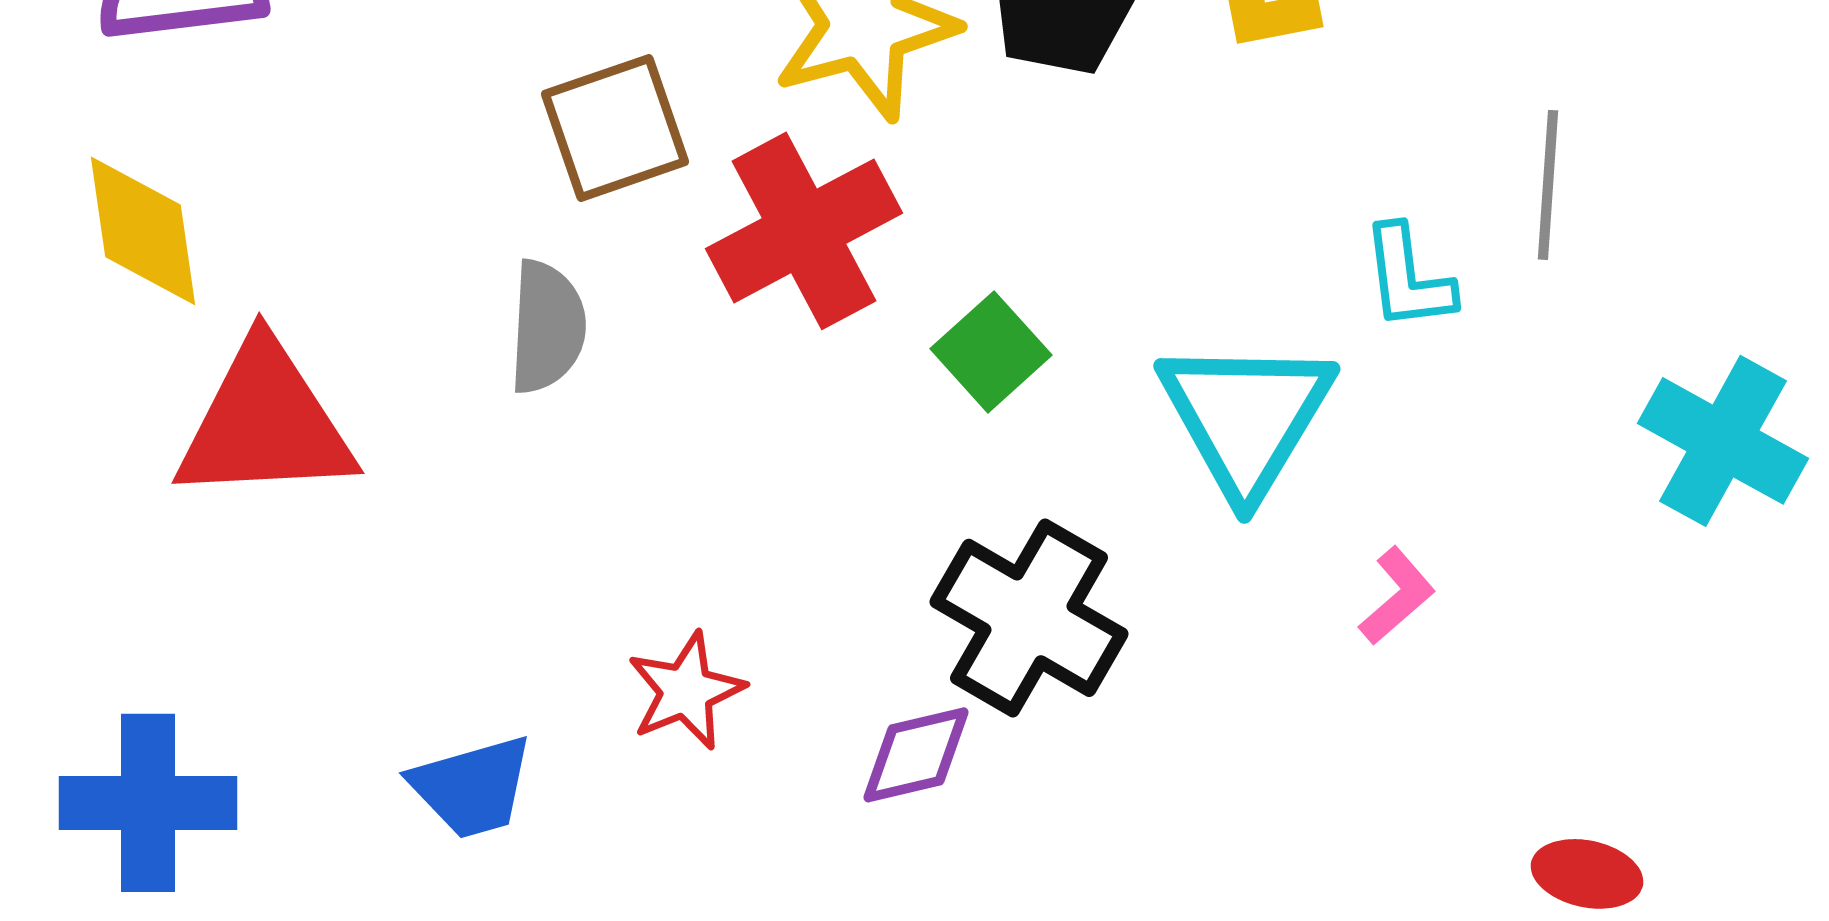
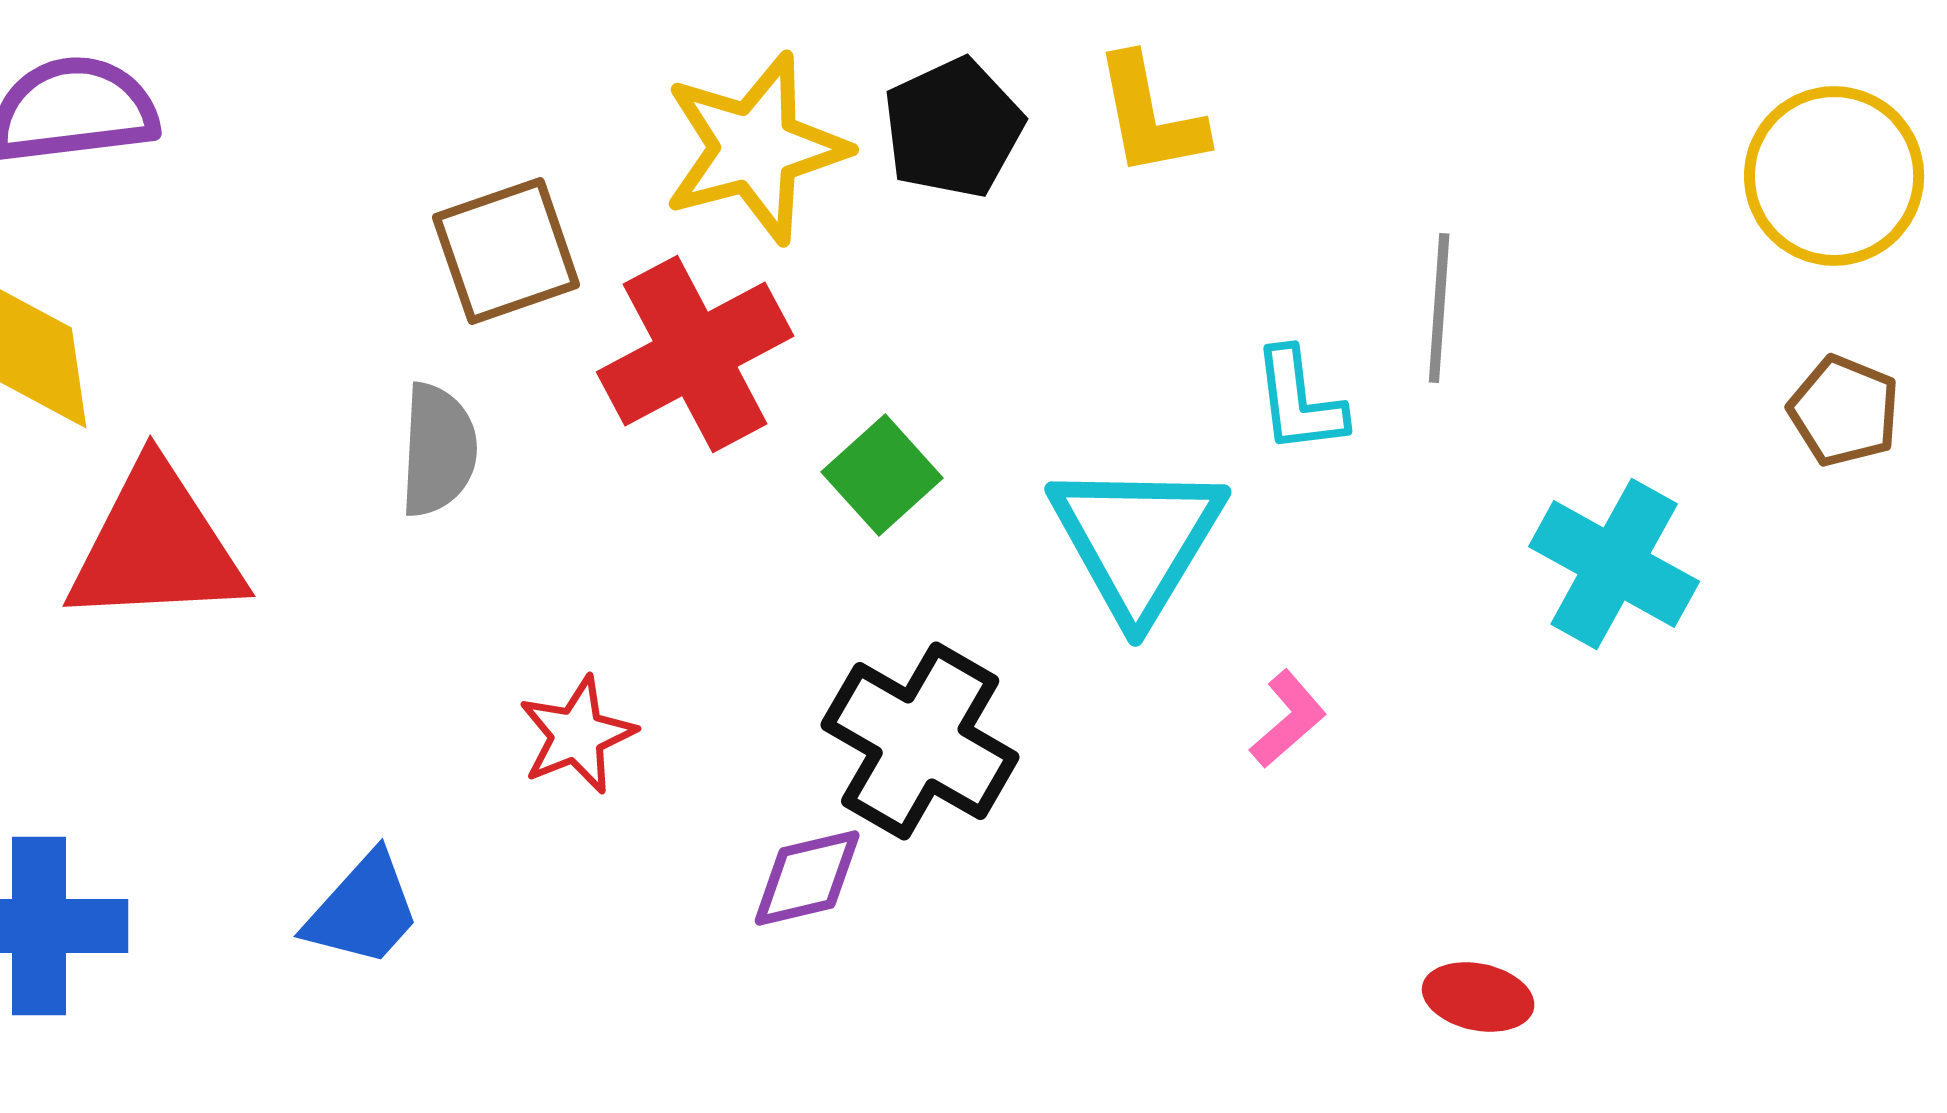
red star: (686, 691) -> (577, 735), moved
blue trapezoid: (472, 787) -> (363, 910), turned -32

